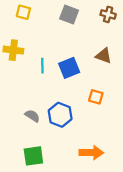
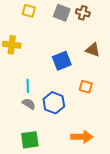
yellow square: (23, 12) -> (29, 11), moved
brown cross: (108, 14) -> (83, 13), moved
cyan line: (42, 66) -> (28, 86), moved

